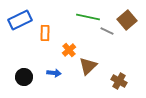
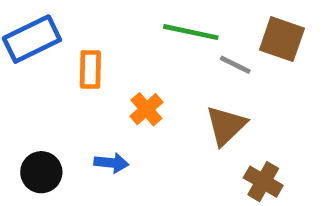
brown square: (127, 20) -> (282, 39), turned -30
brown triangle: (88, 66) -> (226, 125), moved

